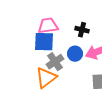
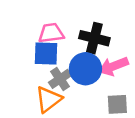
black cross: (82, 30) -> (94, 38), size x1.6
blue circle: (75, 54) -> (85, 69), size x1.6

